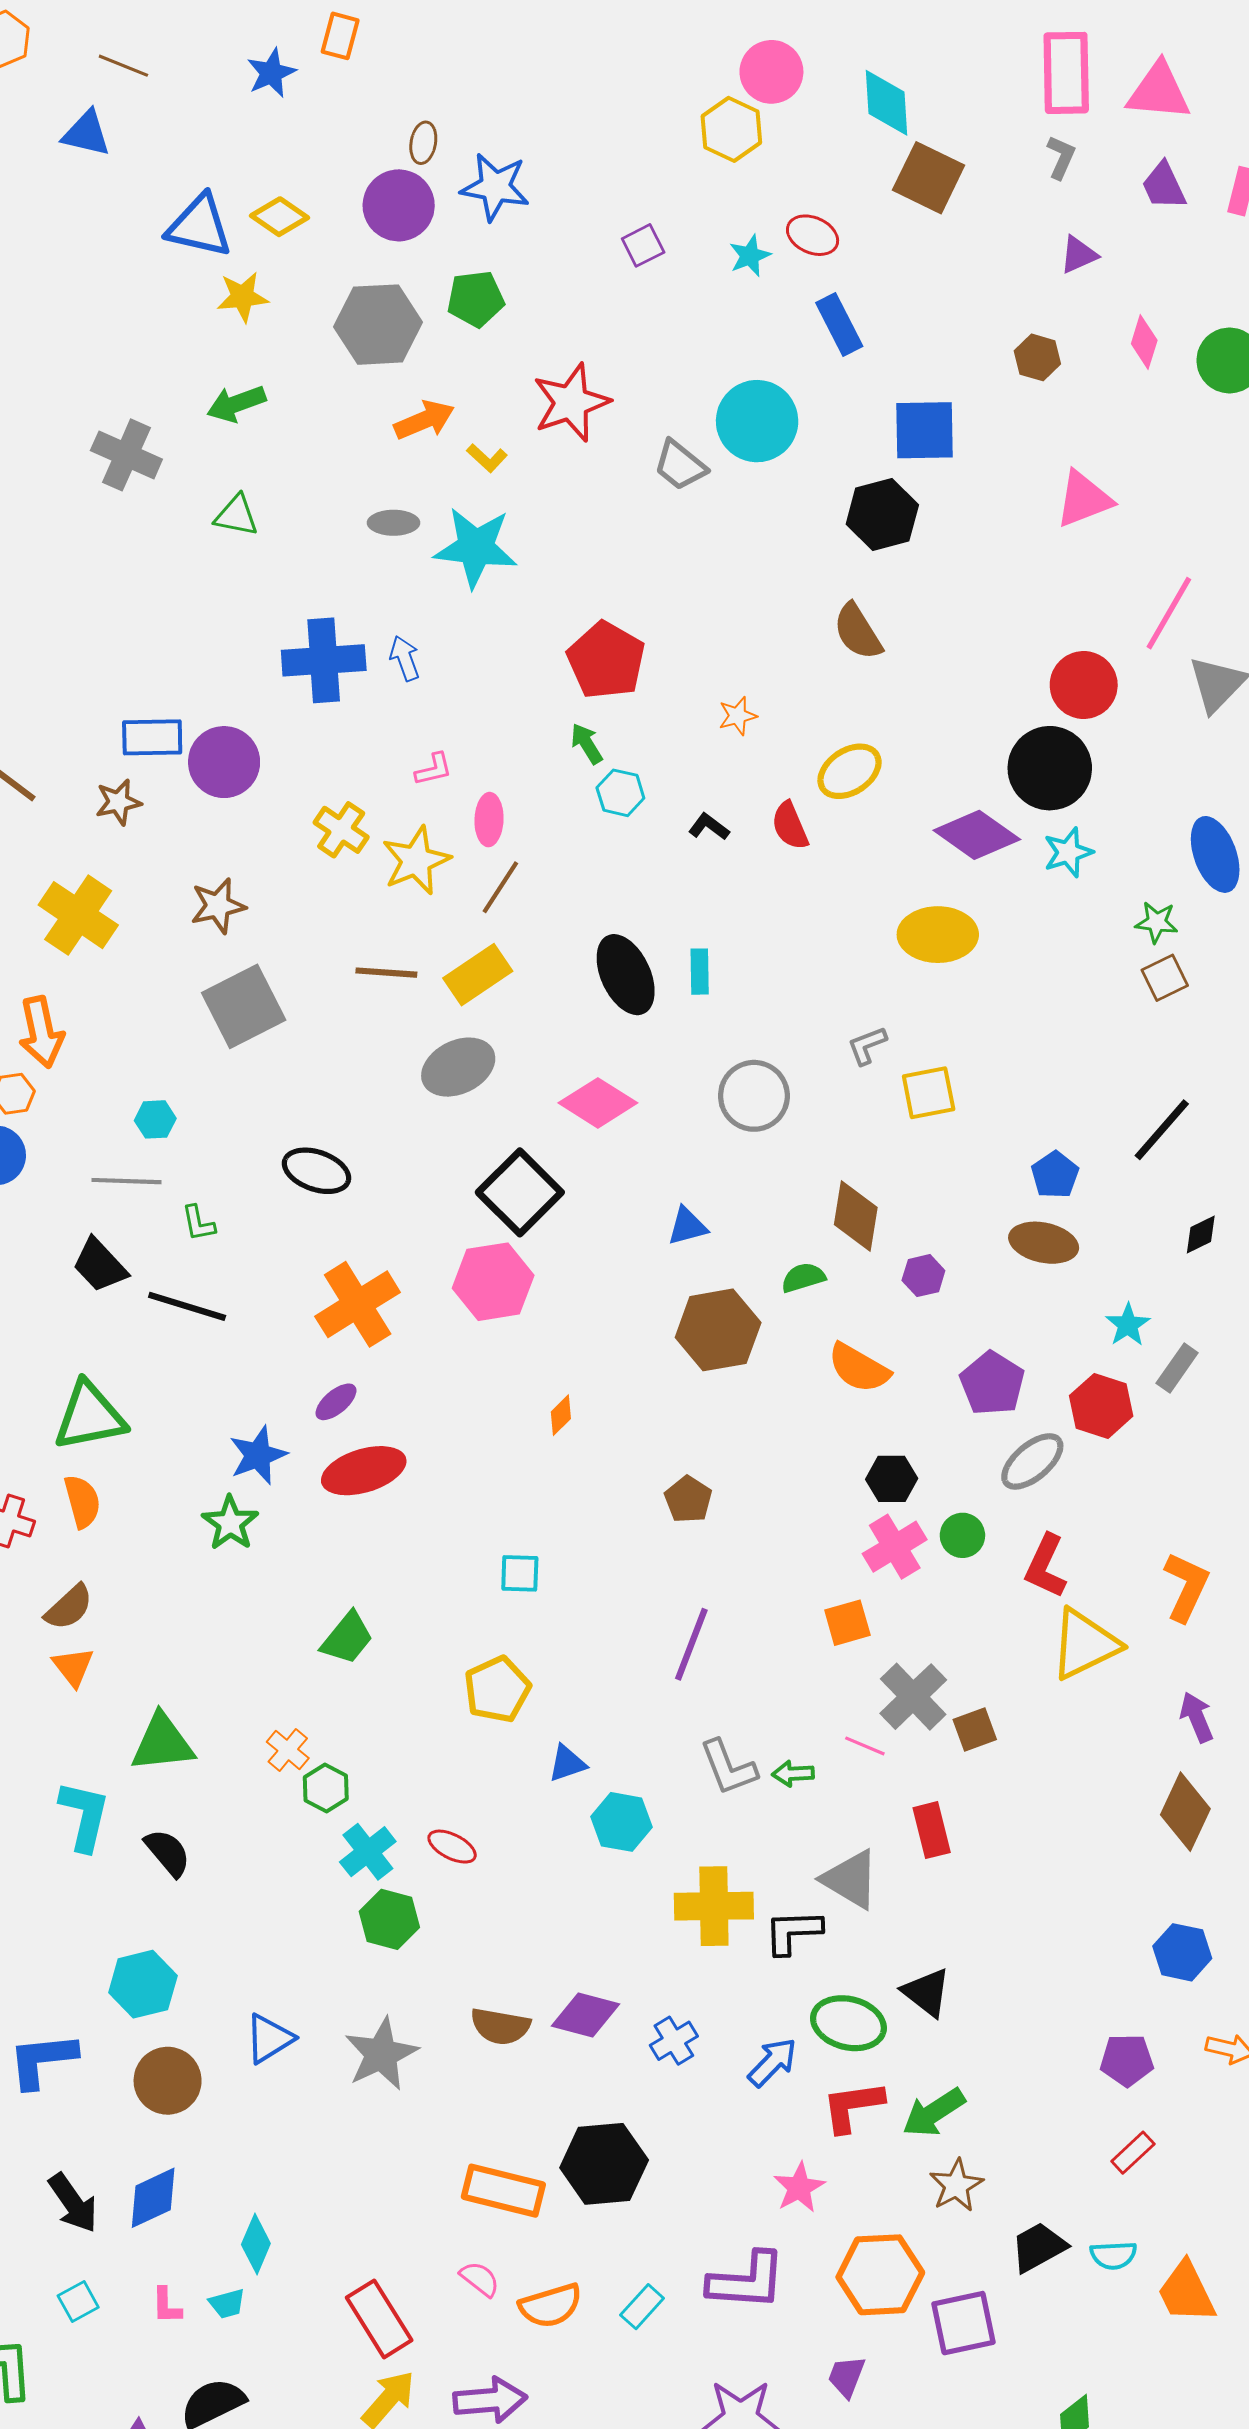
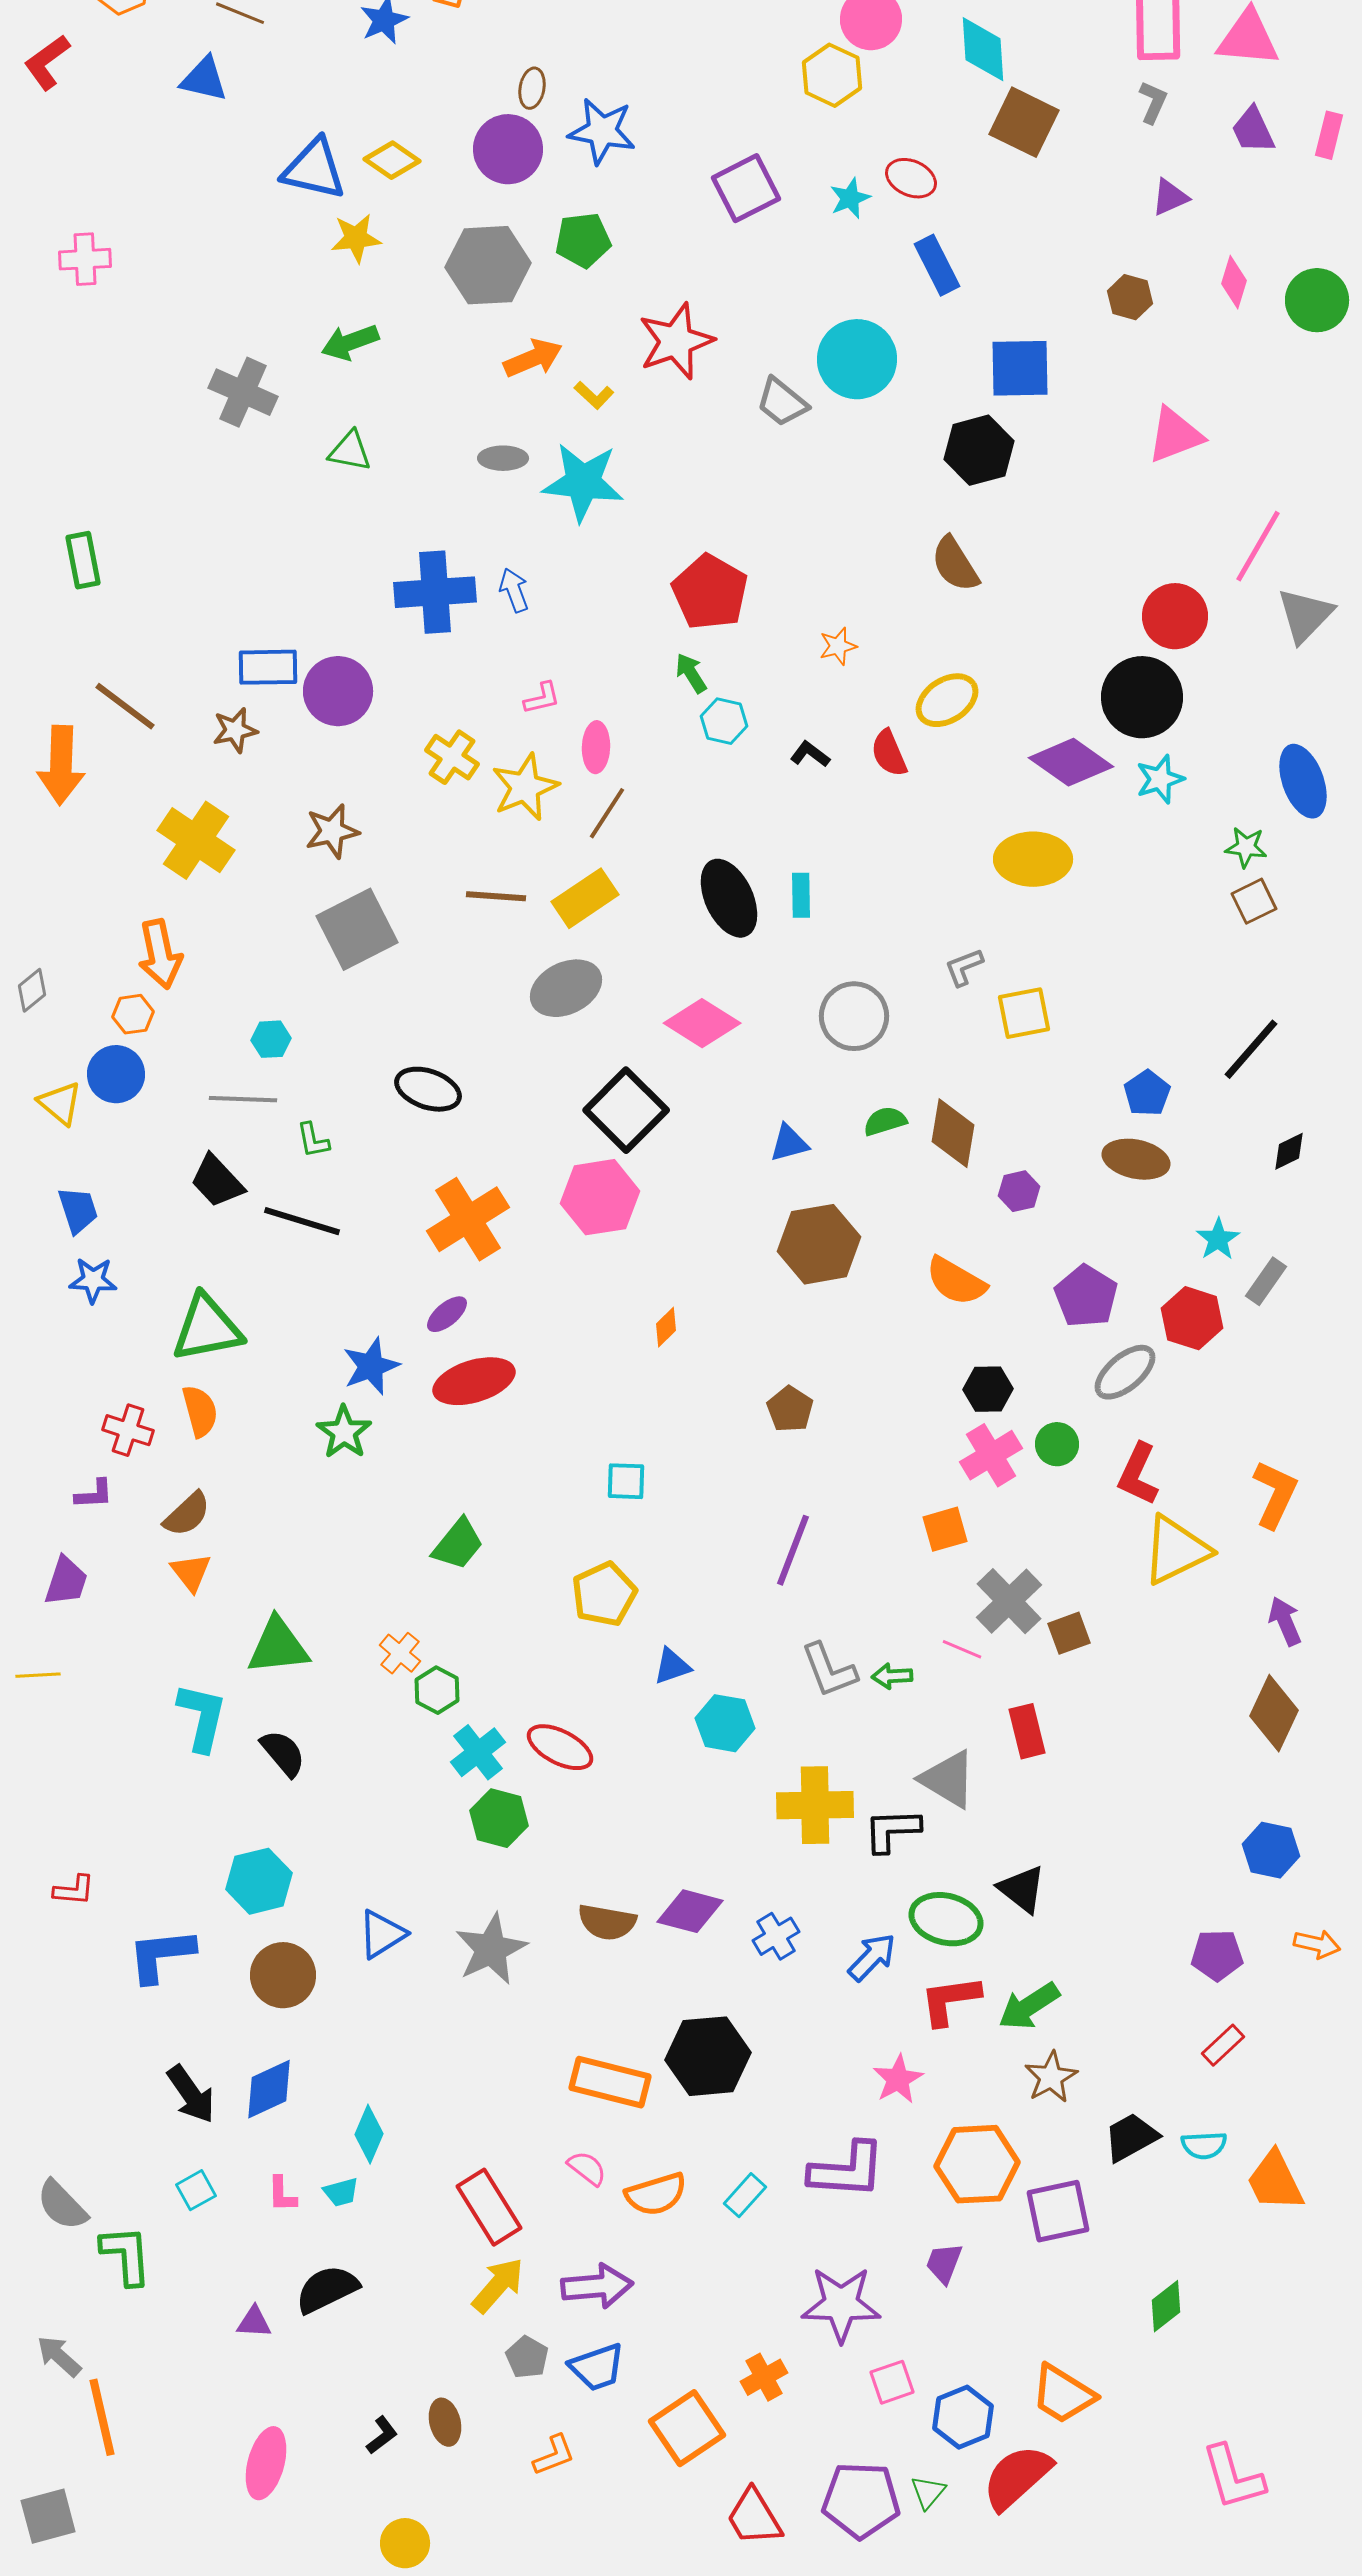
purple square: (643, 245) -> (746, 188), size x1.6
green semicircle: (803, 1278) -> (885, 1121), moved
red ellipse: (452, 1847) -> (560, 1747), size x1.4

